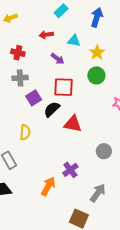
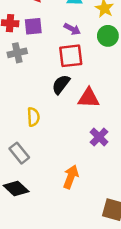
purple arrow: (58, 59) -> (72, 29), moved
purple square: (34, 98) -> (33, 26), moved, turned 35
purple cross: (70, 170) -> (99, 137), moved

